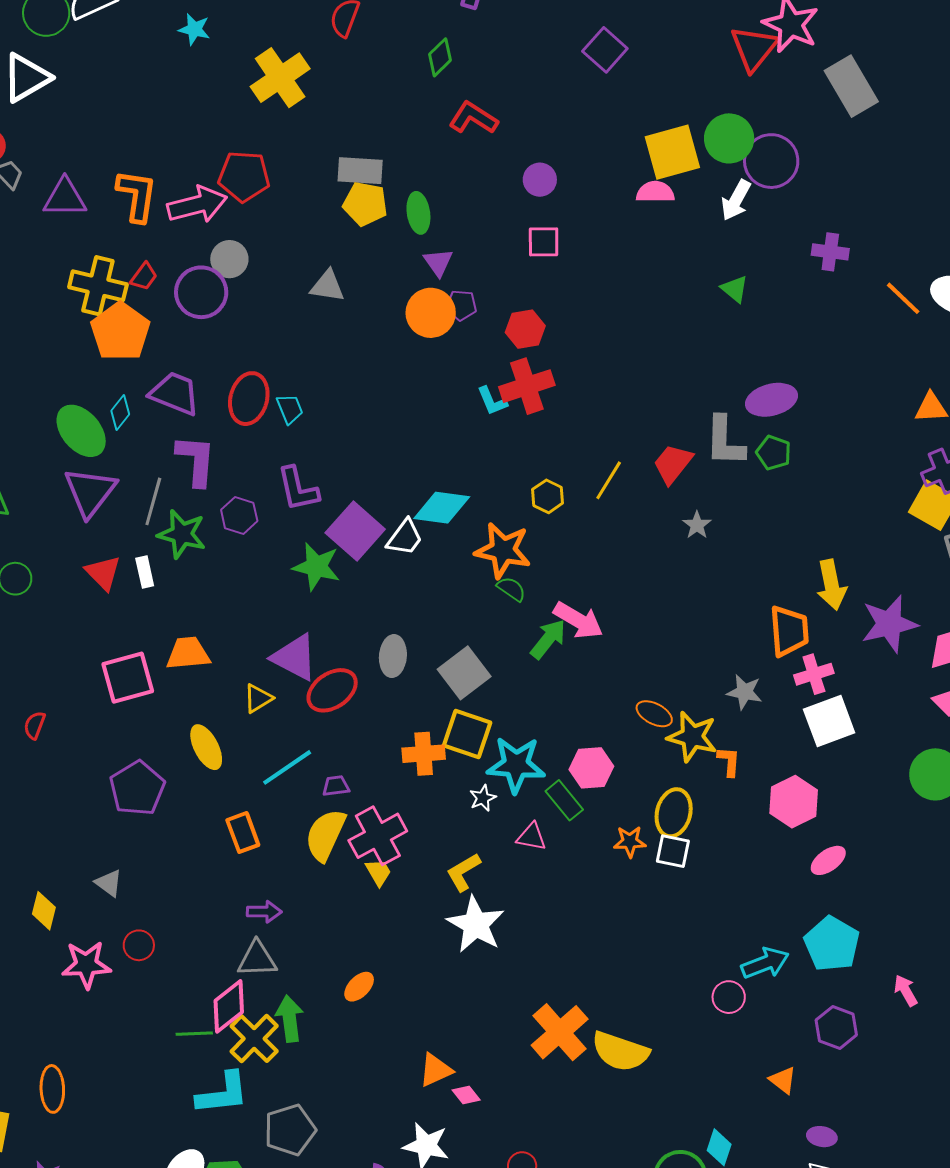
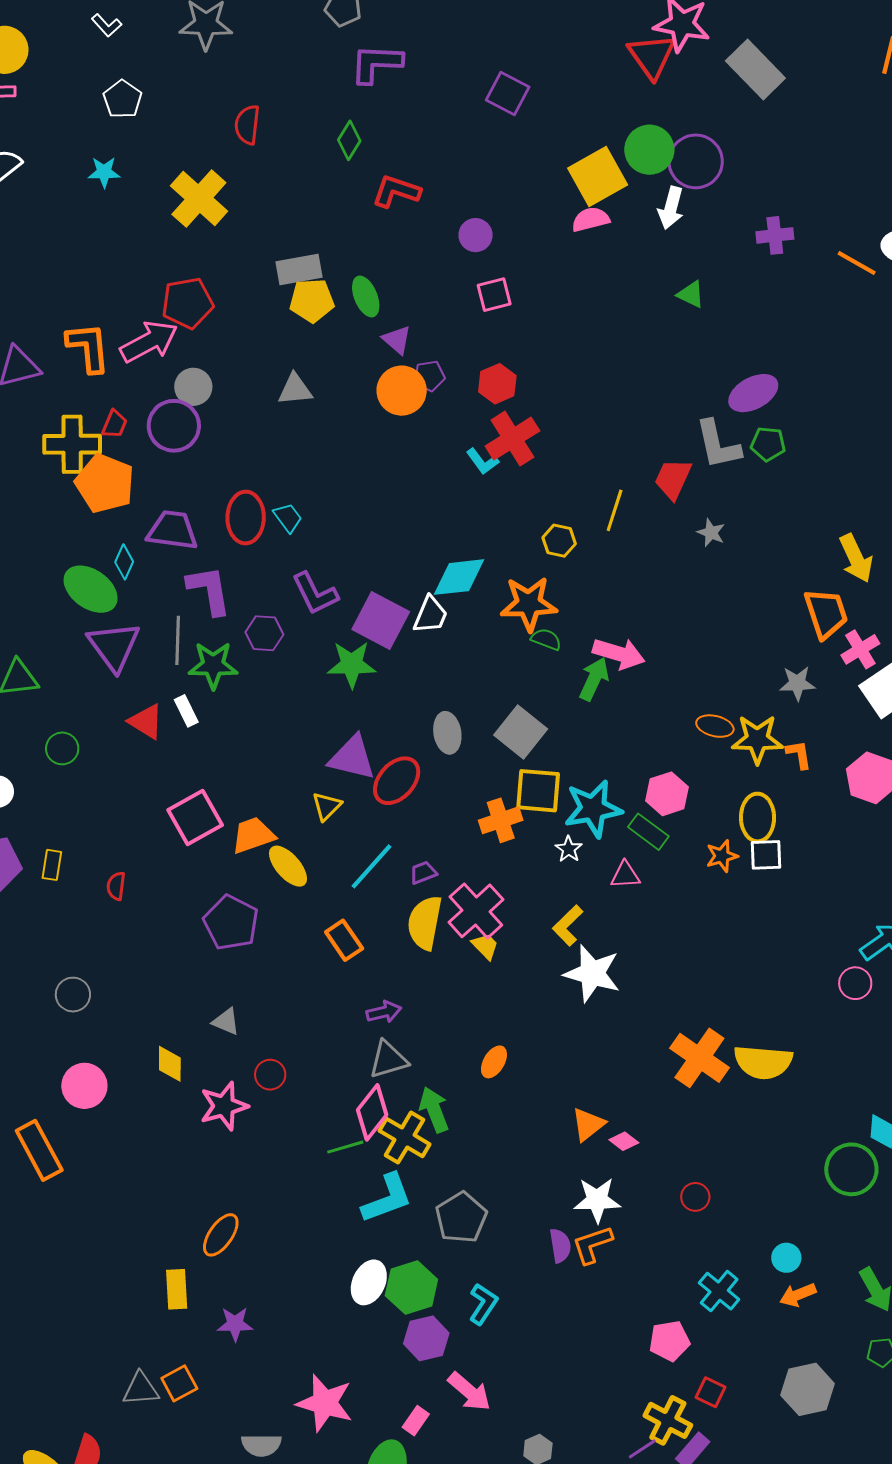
orange trapezoid: (188, 653) -> (253, 835), moved
orange ellipse: (52, 1089) -> (221, 1235), turned 51

